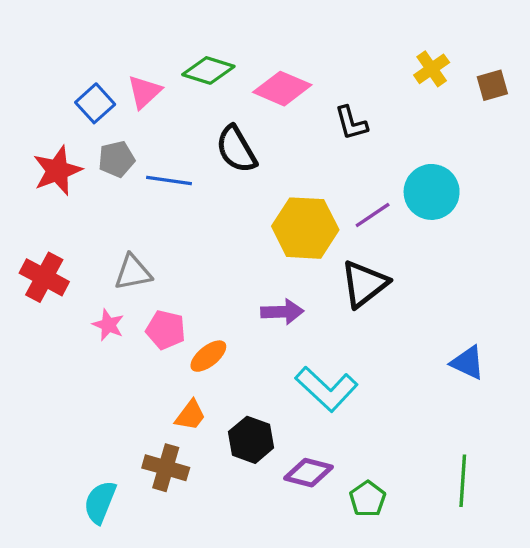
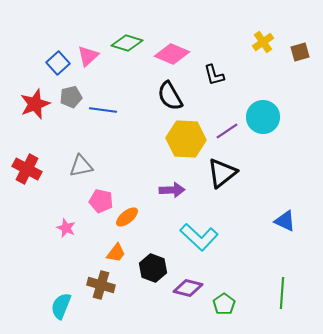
black semicircle: (236, 149) -> (170, 96), moved
pink star: (108, 325) -> (66, 228), moved

